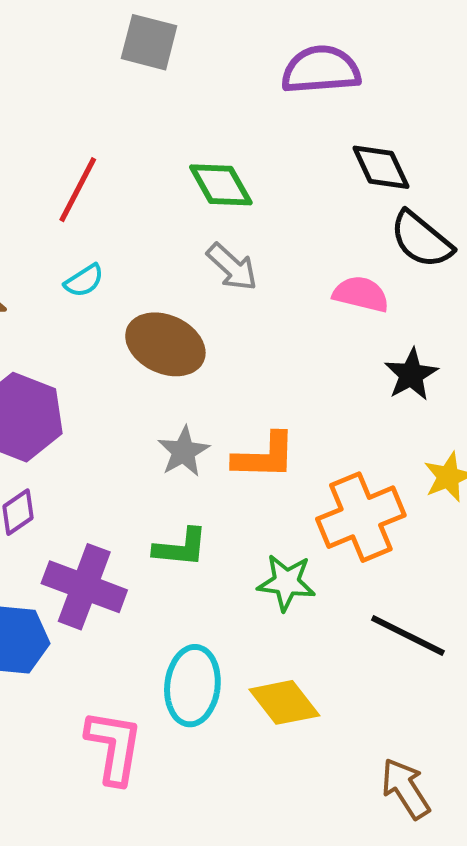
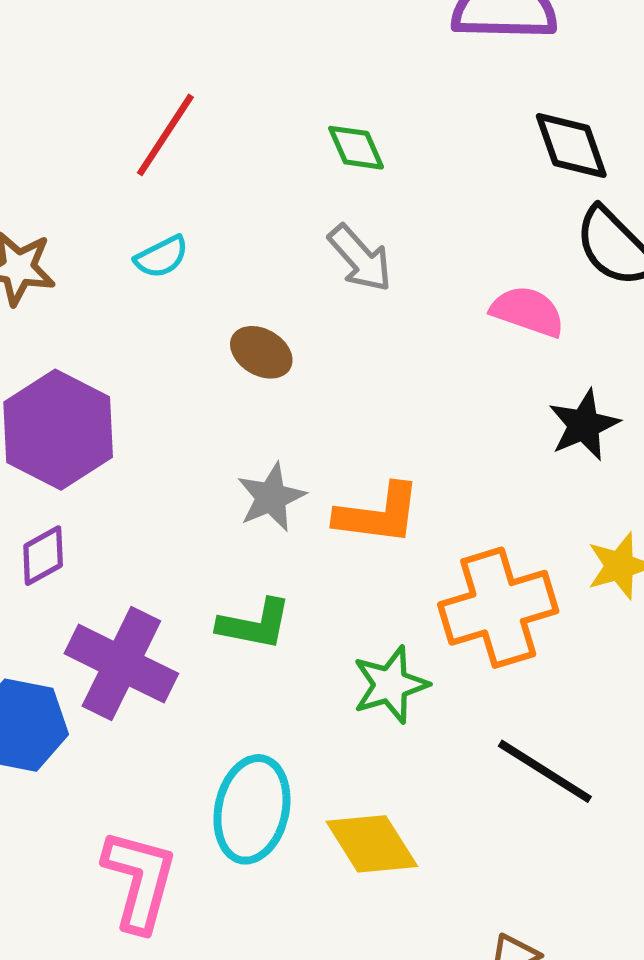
green diamond: (221, 185) -> (356, 148), size x0.7
brown ellipse: (165, 344) -> (261, 352), size x0.6
green star: (286, 582) -> (390, 685), turned -30

